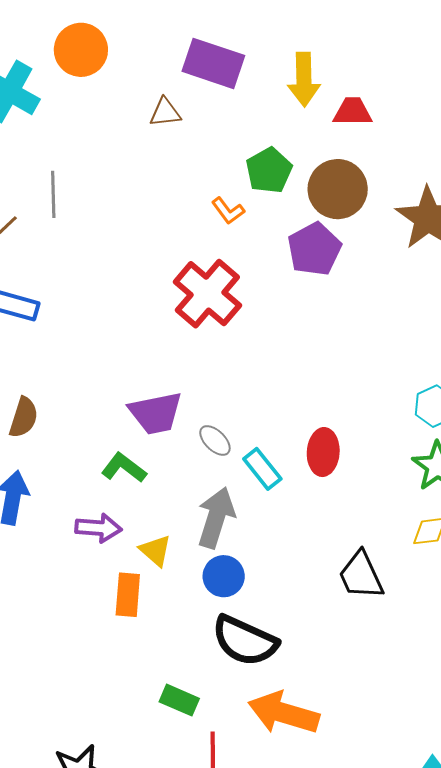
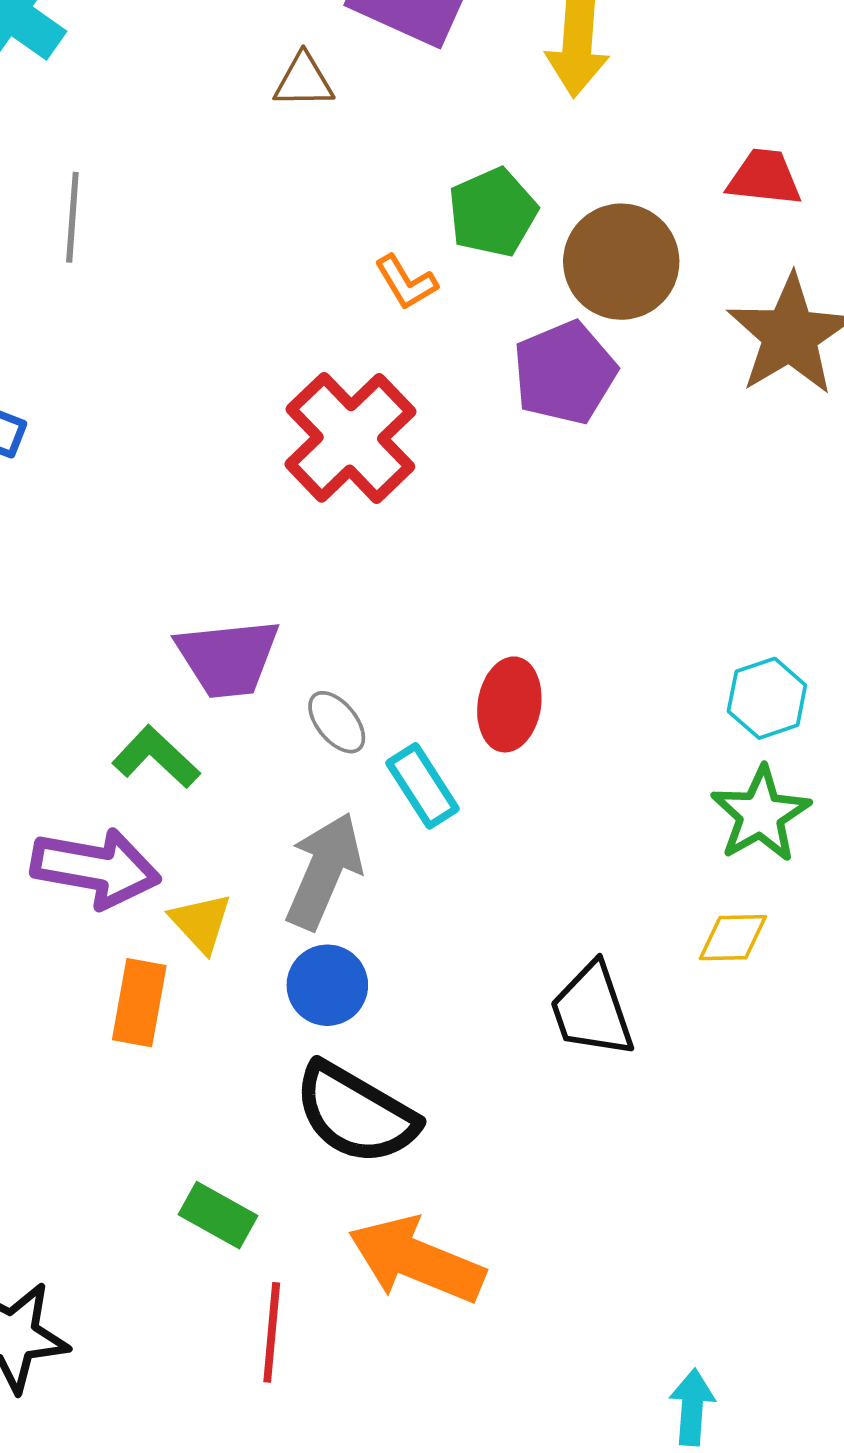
red trapezoid: (353, 112) -> (764, 178), moved
red ellipse: (323, 452) -> (509, 704), moved
purple arrow: (98, 528) -> (96, 868), size x1.4

